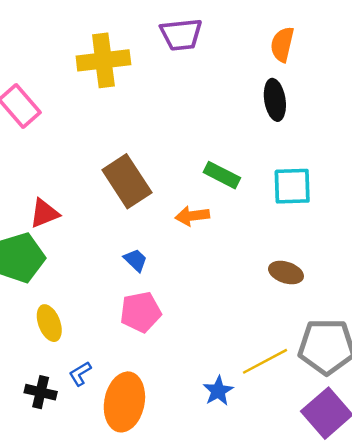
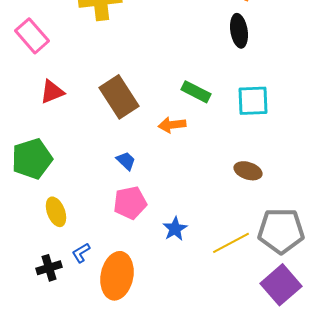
red triangle: (44, 213) -> (52, 92), moved
blue star: (218, 391) -> (175, 229), moved
black cross: (41, 392) -> (49, 268), turned -30

